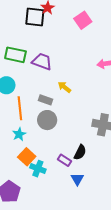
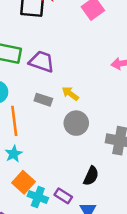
gray rectangle: (45, 100) -> (43, 100), moved
gray circle: (47, 120) -> (76, 123), moved
purple rectangle: (65, 160) -> (63, 196), moved

